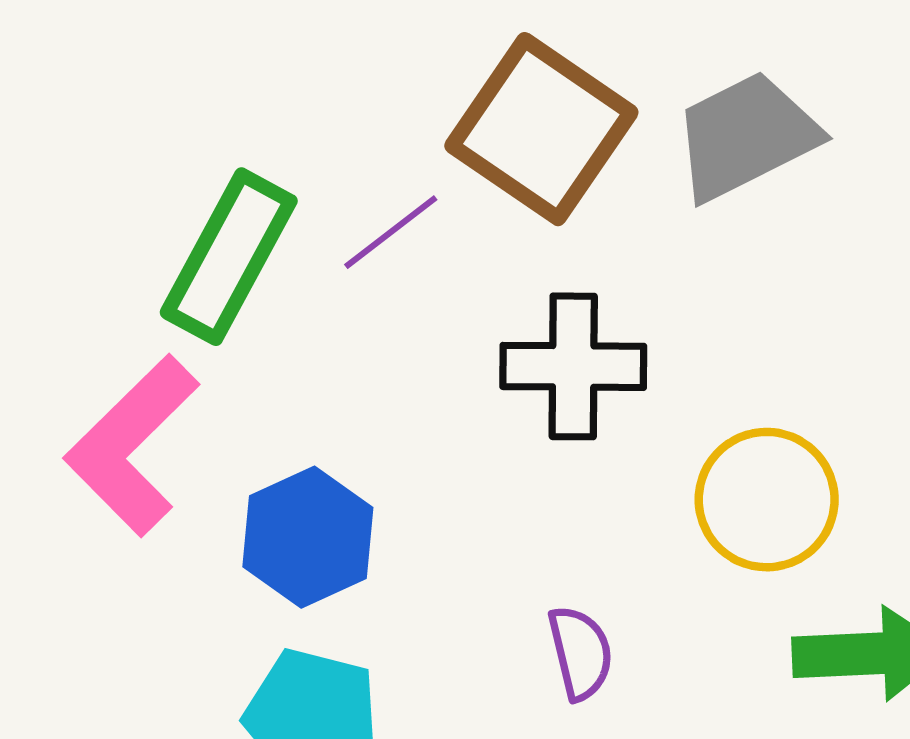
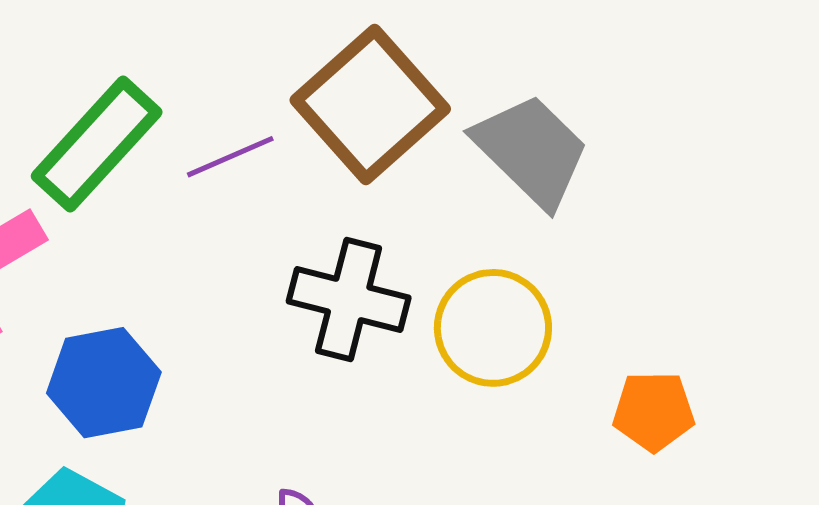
gray trapezoid: (746, 136) -> (531, 151), turned 57
yellow circle: (767, 500) -> (493, 328), moved

